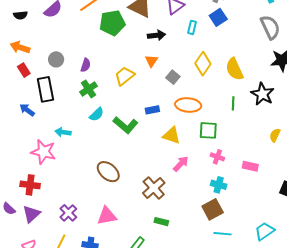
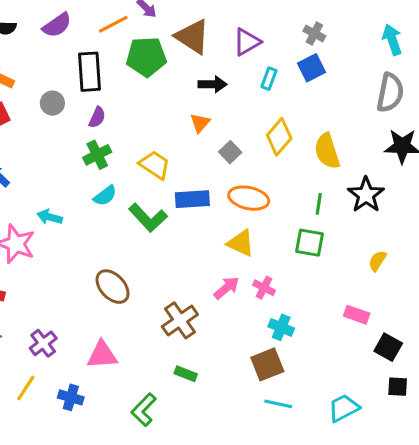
gray semicircle: (270, 27) -> (390, 93), turned 30
yellow trapezoid: (125, 76) -> (155, 165), moved, turned 65
black rectangle: (45, 89) -> (90, 72), moved
blue rectangle: (152, 110) -> (192, 199), size x1.5
green square: (208, 130) -> (309, 243), moved
yellow triangle: (172, 135) -> (241, 243), moved
pink cross: (217, 157) -> (264, 288), moved
pink rectangle: (250, 166) -> (357, 315), moved

